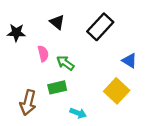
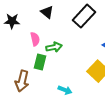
green arrow: (65, 63) -> (54, 47), turned 133
green rectangle: (57, 87) -> (40, 62), moved, turned -63

